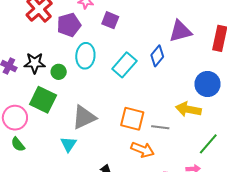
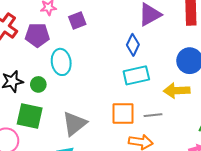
purple square: (110, 20) -> (77, 21), turned -30
purple pentagon: (69, 25) -> (37, 35), turned 30
cyan rectangle: (124, 65) -> (136, 75), moved, turned 50

